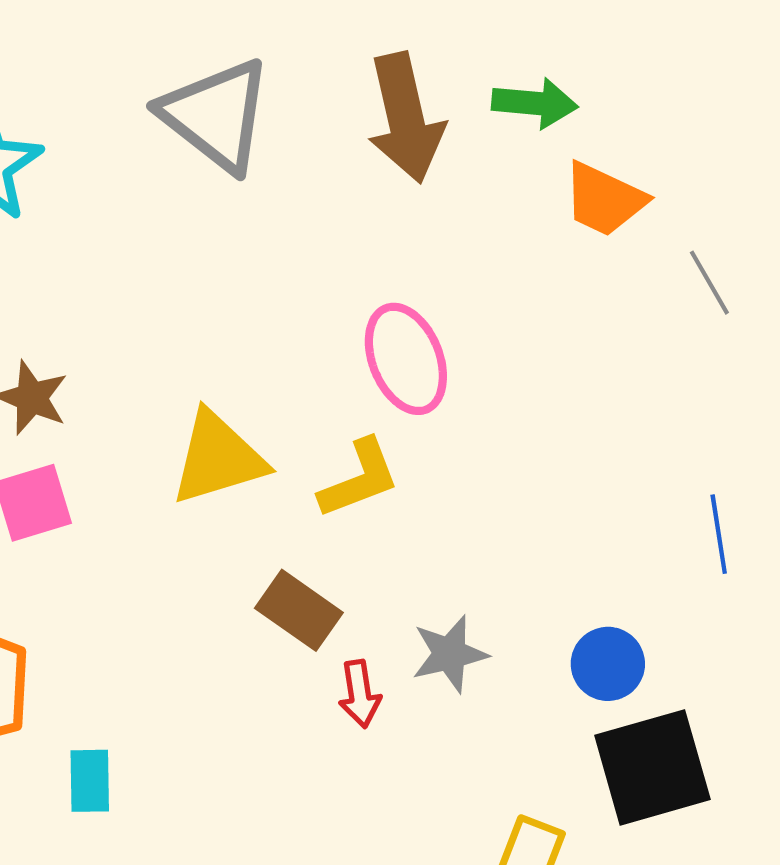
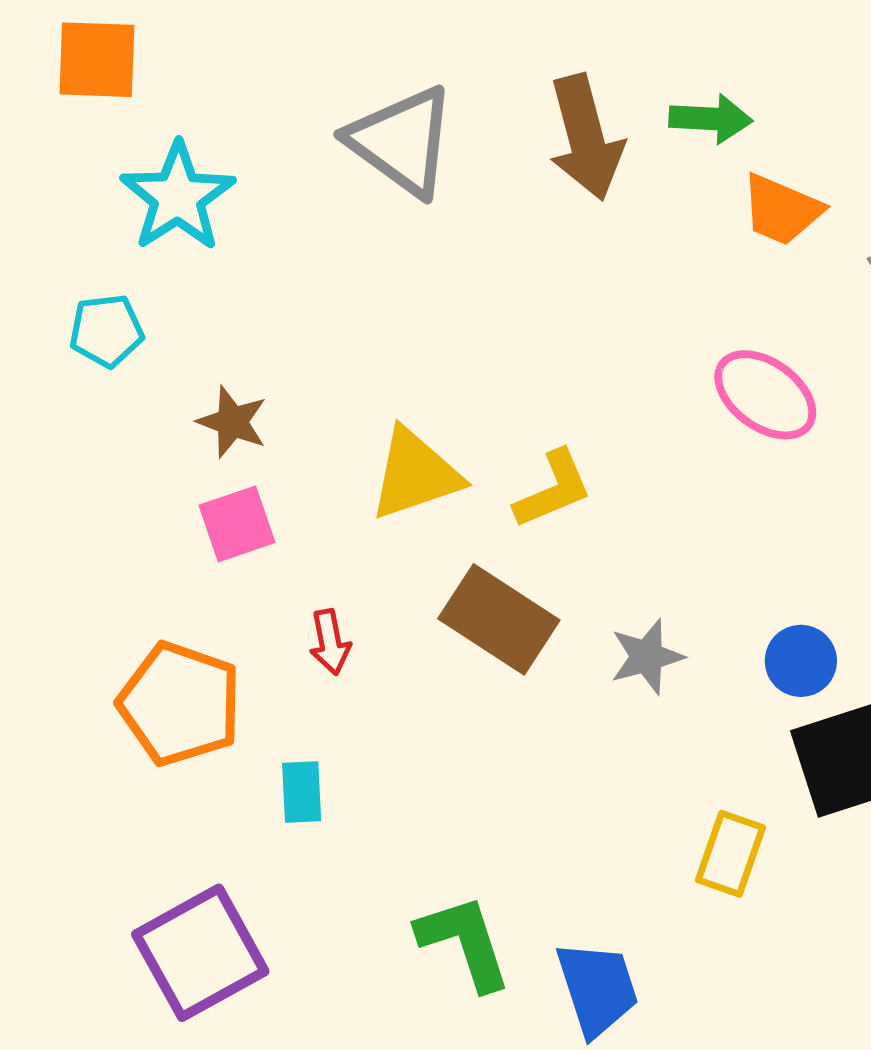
pink ellipse: (406, 359) -> (765, 395), moved, turned -30
brown rectangle: (299, 610) -> (499, 619), size x1.4
red arrow: (360, 694) -> (330, 642), moved

